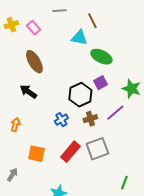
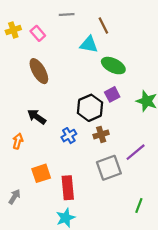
black arrow: (28, 92) -> (37, 117), moved
purple line: (115, 113) -> (136, 152), moved
red rectangle: (70, 152) -> (68, 188), moved, turned -45
orange square: (36, 154) -> (41, 173), turned -30

